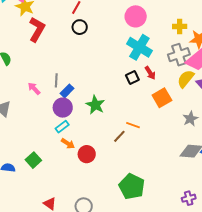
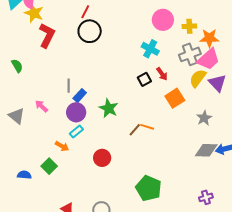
pink circle: (136, 16) -> (163, 20), moved
black circle: (80, 27) -> (90, 31), size x1.5
cyan cross: (139, 47) -> (150, 49), size x0.7
pink arrow: (34, 88) -> (42, 106), moved
brown line: (119, 136) -> (135, 130), moved
orange arrow: (68, 144) -> (62, 146), moved

